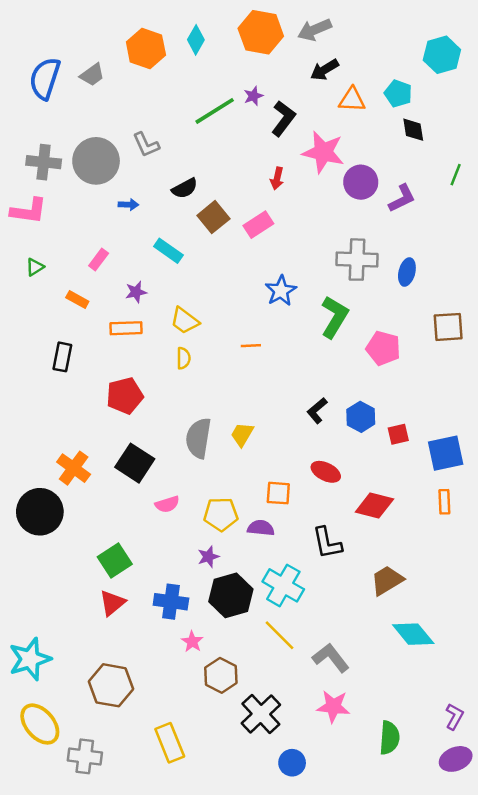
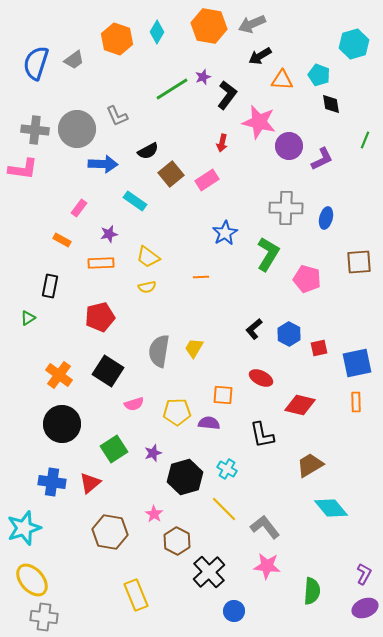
blue arrow: (128, 205) -> (103, 164), size x1.8
green triangle: (35, 267) -> (28, 318), moved
yellow semicircle: (183, 358) -> (147, 287), turned 78
black circle: (40, 512) -> (62, 424), moved
purple star: (208, 557) -> (153, 453), moved
green square: (115, 560) -> (114, 449), moved
cyan cross: (283, 585) -> (227, 469), size x0.6
blue cross: (171, 602) -> (52, 482), moved
brown hexagon: (111, 685) -> (110, 532), moved
gray cross: (85, 756) -> (44, 617), moved

